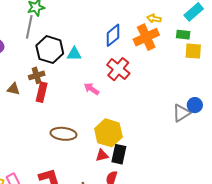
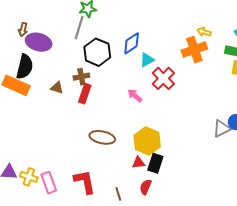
blue diamond: (113, 35) -> (132, 43), moved
cyan triangle: (74, 54) -> (147, 60), moved, turned -35

